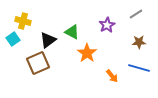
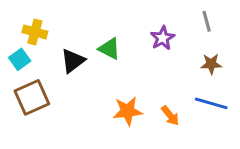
gray line: (136, 14) -> (207, 21), turned -72
orange star: (87, 53) -> (128, 111), moved, turned 30
brown square: (38, 63) -> (32, 97), moved

